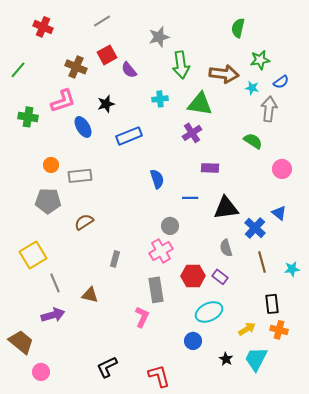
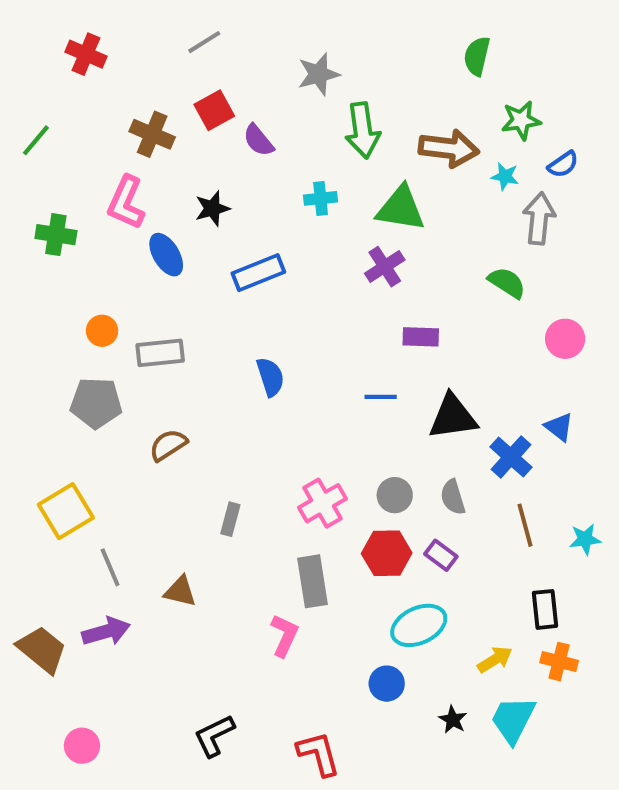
pink L-shape: (63, 101) -> (126, 202), turned 132
blue semicircle: (157, 179) -> (270, 377), moved
gray circle: (170, 226) -> (395, 495), moved
brown trapezoid: (21, 342) -> (42, 649), moved

